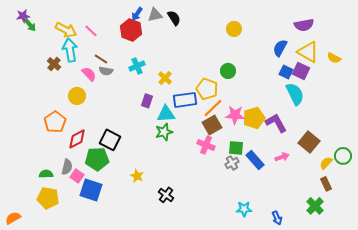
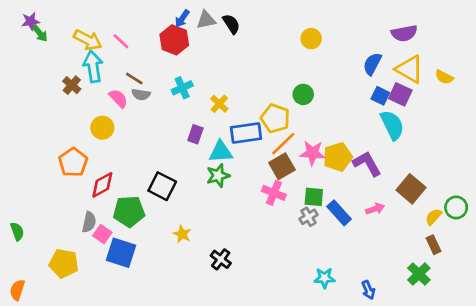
black square: (110, 140) -> (162, 186), moved
green semicircle: (46, 174) -> (17, 231), moved, turned 72
orange semicircle: (13, 218) -> (17, 290), turned -42

